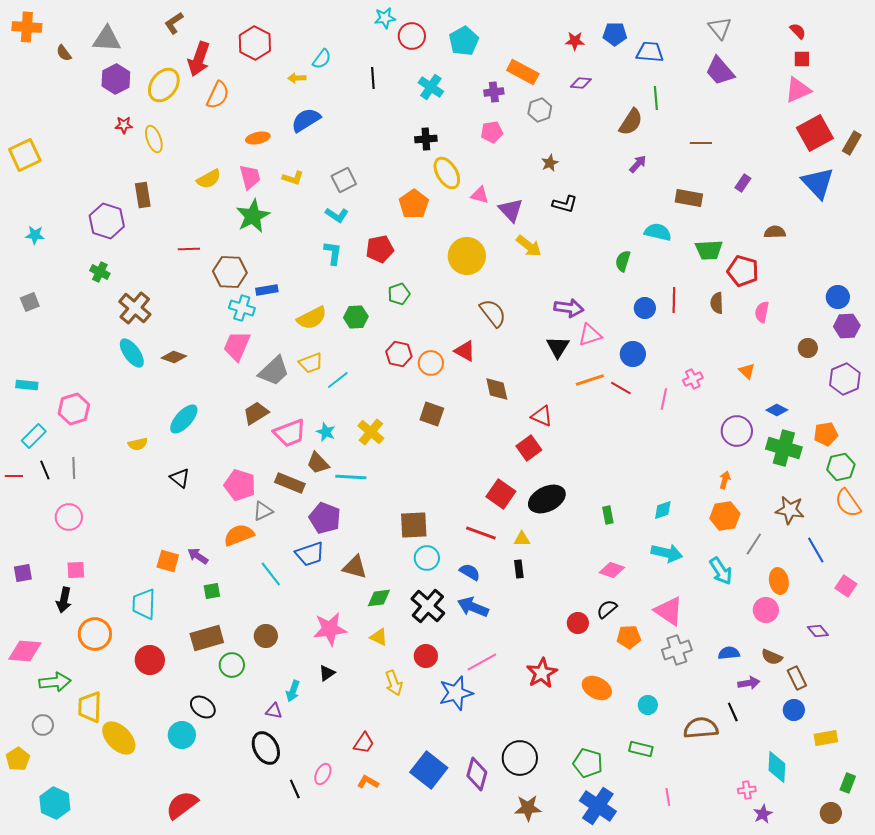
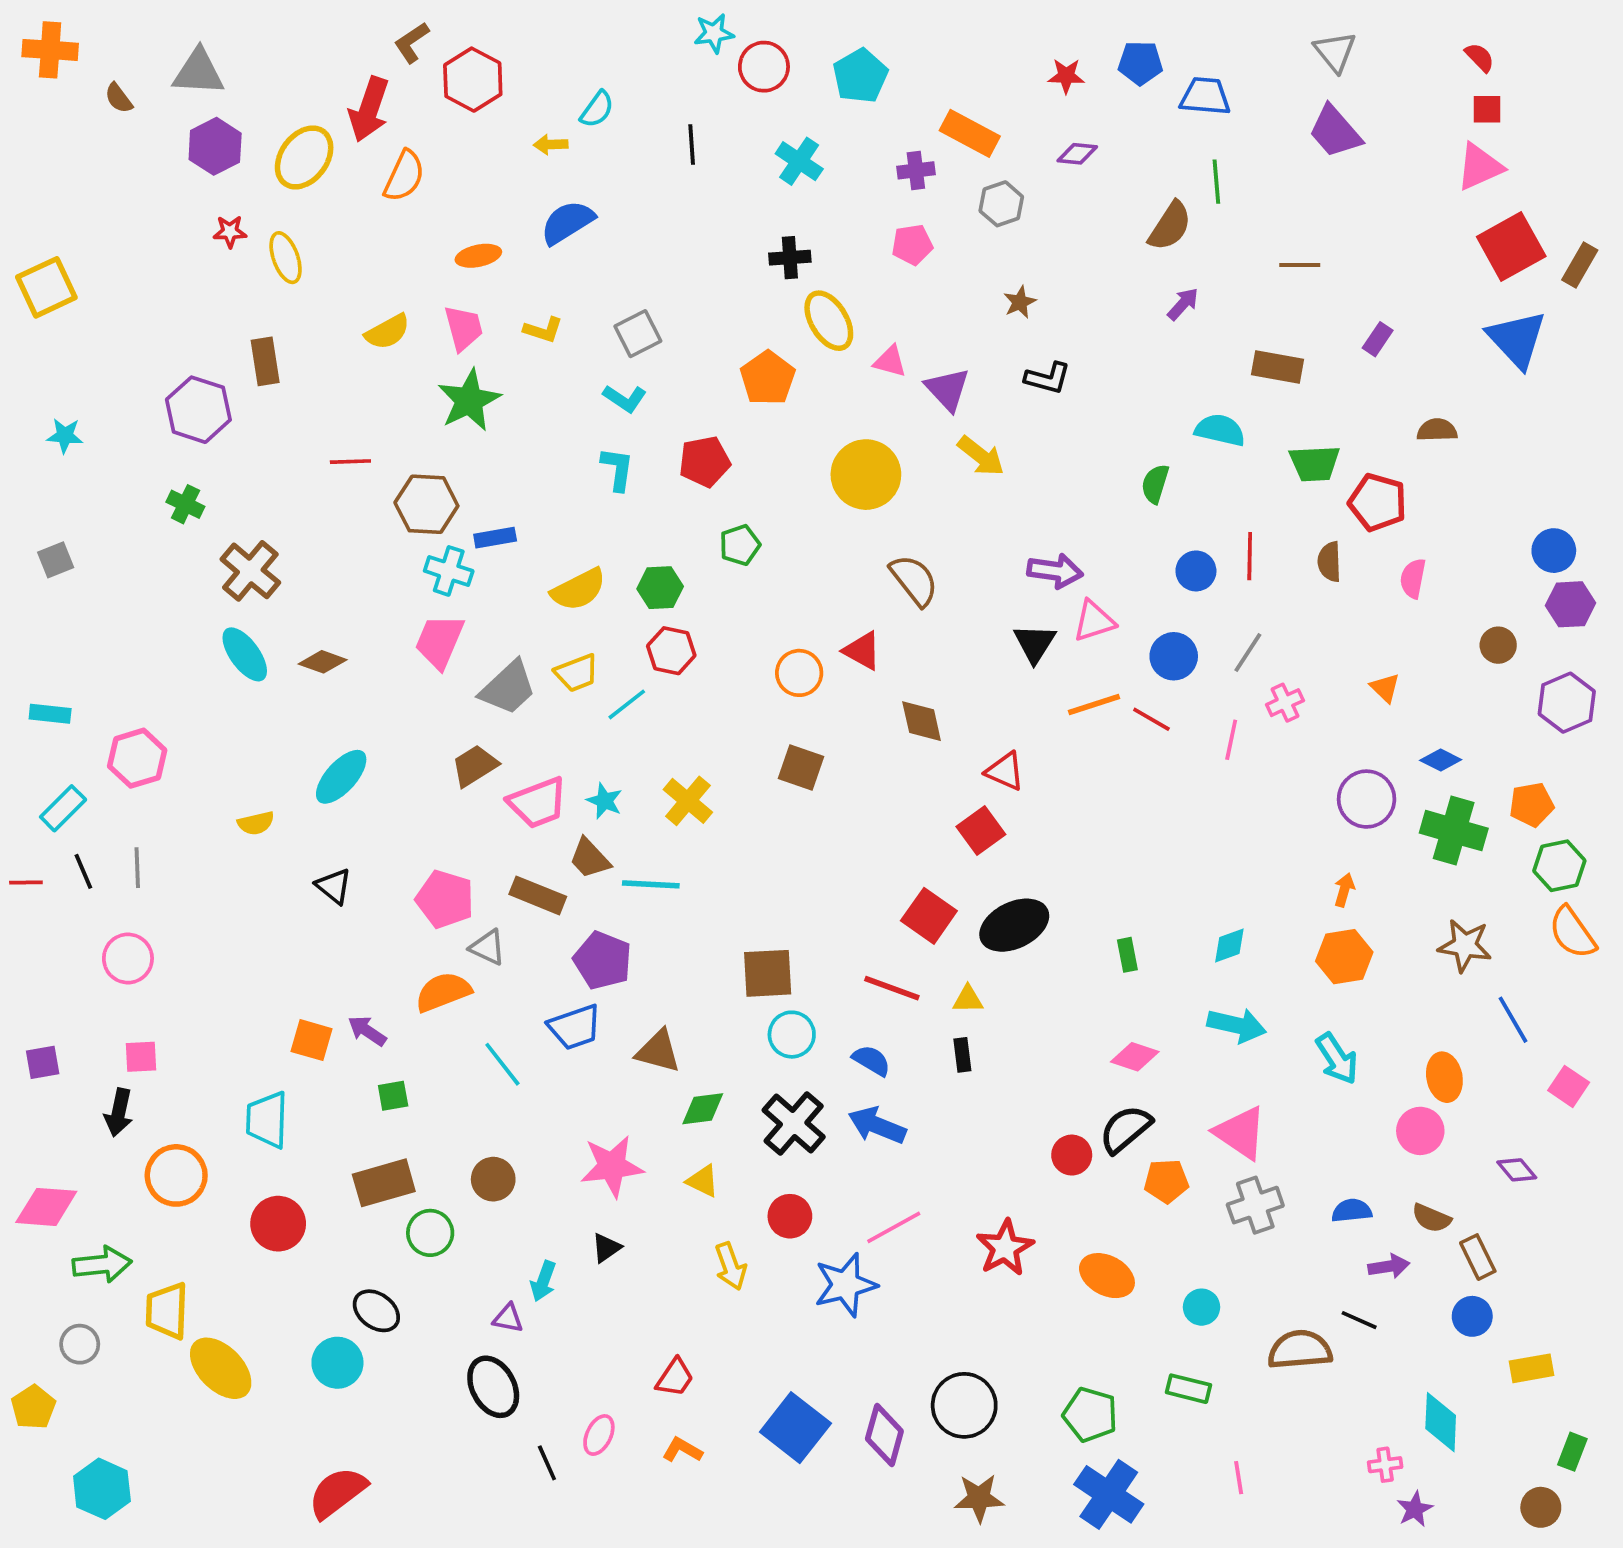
brown L-shape: (174, 23) -> (412, 43), moved
red hexagon: (399, 354) -> (671, 651), moved
gray triangle: (263, 511) -> (488, 947), turned 50
gray line: (754, 544) -> (1248, 653), moved
black semicircle: (607, 609) -> (1125, 1129), size x1.4
black line: (733, 712) -> (1359, 1320), turned -42

